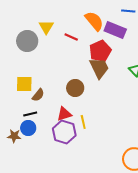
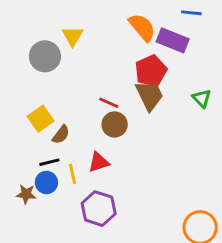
red line: (71, 37) -> (109, 103), moved
yellow square: (24, 84) -> (41, 119), turned -36
yellow line: (83, 122) -> (73, 174), moved
purple hexagon: (64, 132) -> (99, 209), moved

